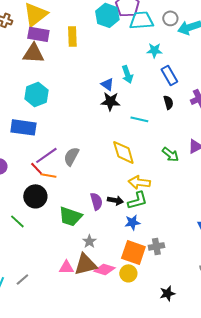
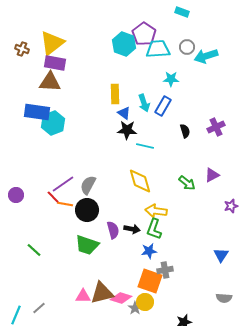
yellow rectangle: (72, 36) -> (115, 94), moved
blue rectangle: (169, 75) -> (163, 106), moved, turned 60
cyan line: (139, 119) -> (145, 146), moved
blue rectangle: (23, 127) -> (37, 112), moved
black circle: (35, 196) -> (87, 210), moved
green L-shape: (137, 200) -> (154, 229), turned 125
gray star: (89, 241) -> (135, 308), moved
gray cross: (156, 246) -> (165, 270), moved

